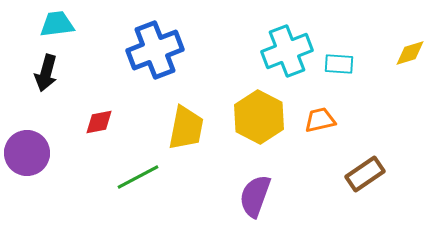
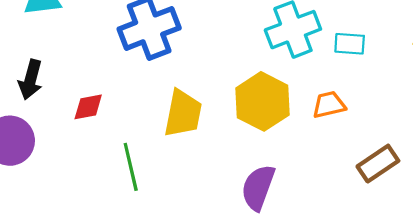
black arrow: (46, 73) -> (30, 80), moved
green line: (138, 177) -> (131, 167), turned -75

